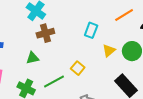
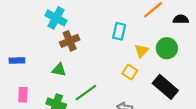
green triangle: (33, 58) -> (59, 70), turned 32
yellow square: (78, 68) -> (130, 72), moved

